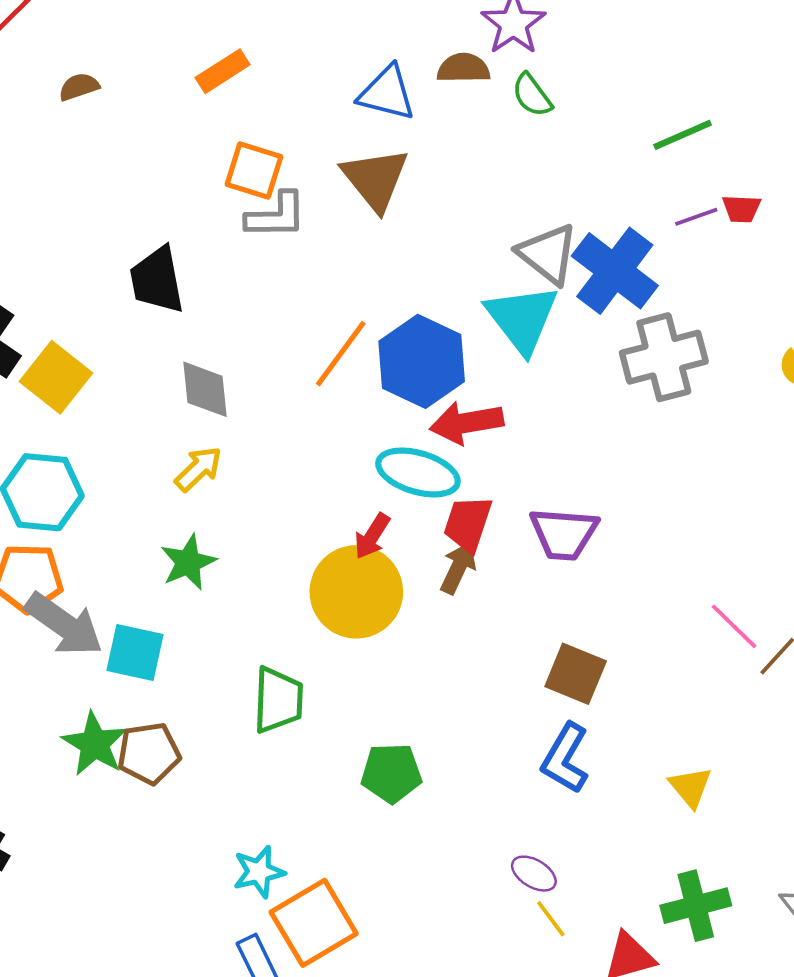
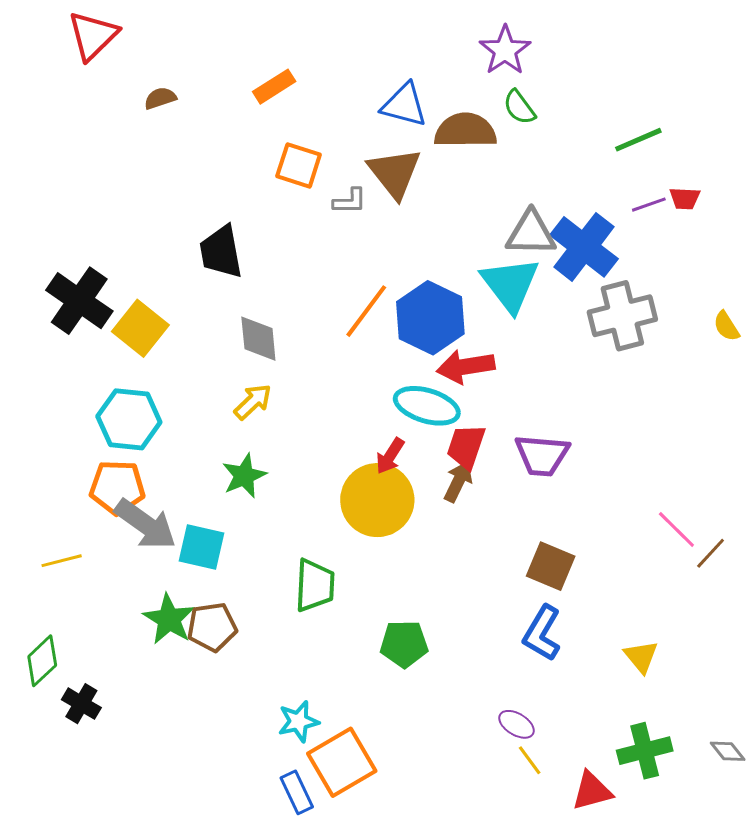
brown semicircle: (463, 68) -> (465, 131), moved, size x1.5
gray L-shape: (276, 216) -> (350, 201), moved, size x0.7
gray triangle: (548, 254) -> (531, 233), turned -38

